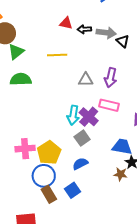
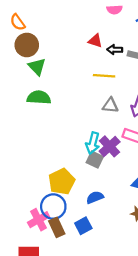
green triangle: (16, 52) -> (37, 67), turned -42
yellow line: (57, 55) -> (104, 76), moved
gray square: (82, 138) -> (95, 160), moved, turned -35
pink cross: (25, 149) -> (39, 220), moved, turned -30

